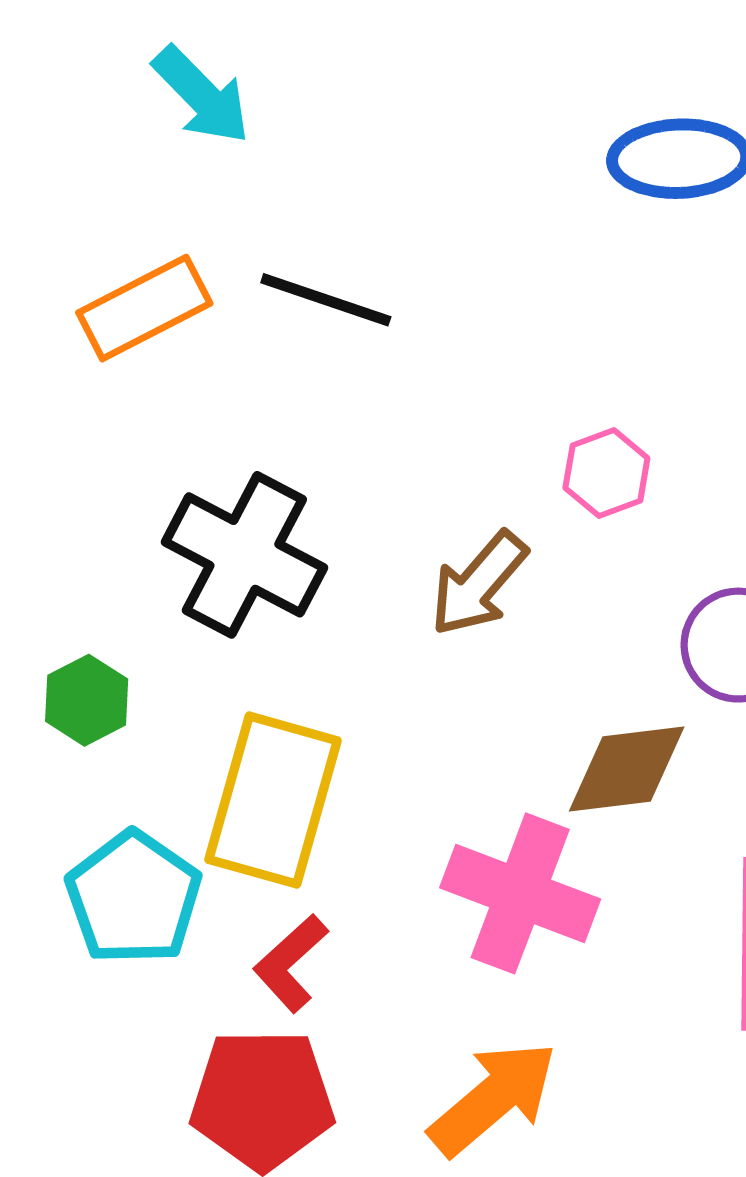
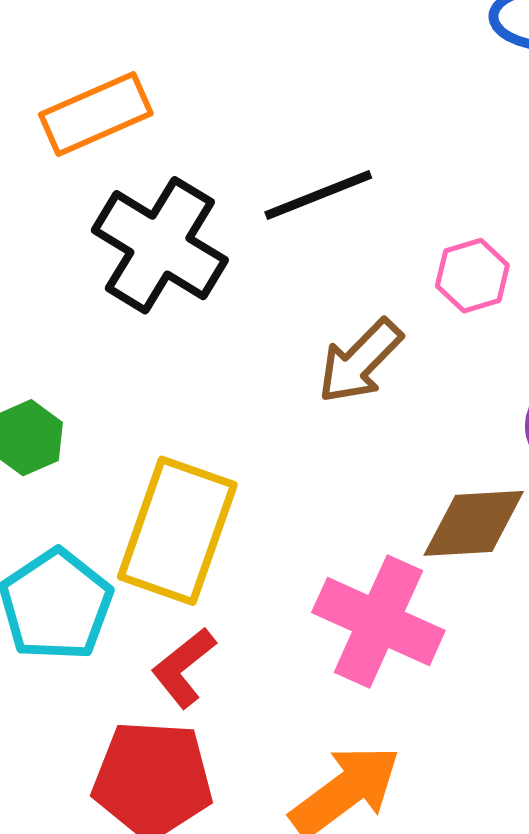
black line: (326, 300) -> (318, 195), moved, turned -44
black cross: (244, 555) -> (160, 245), moved

